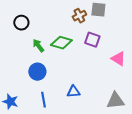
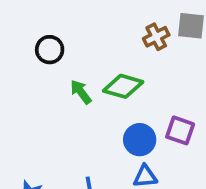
purple square: (92, 40) -> (180, 130), moved
blue circle: (37, 72) -> (140, 140), moved

